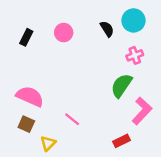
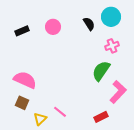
black rectangle: (26, 37) -> (22, 31), turned 40
pink line: (72, 119) -> (60, 112), moved

